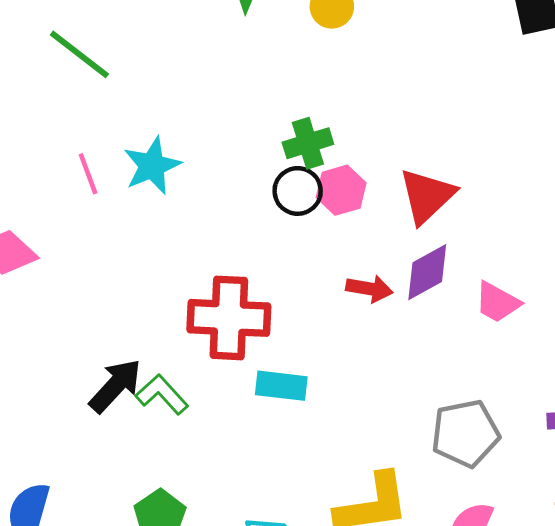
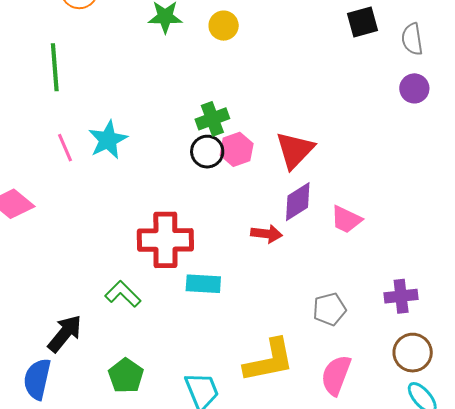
green line: (79, 54) -> (55, 67), turned 51
red arrow: (369, 289) -> (266, 234), moved
black arrow: (115, 386) -> (65, 334), moved
gray pentagon: (465, 433) -> (329, 309), size x0.7

